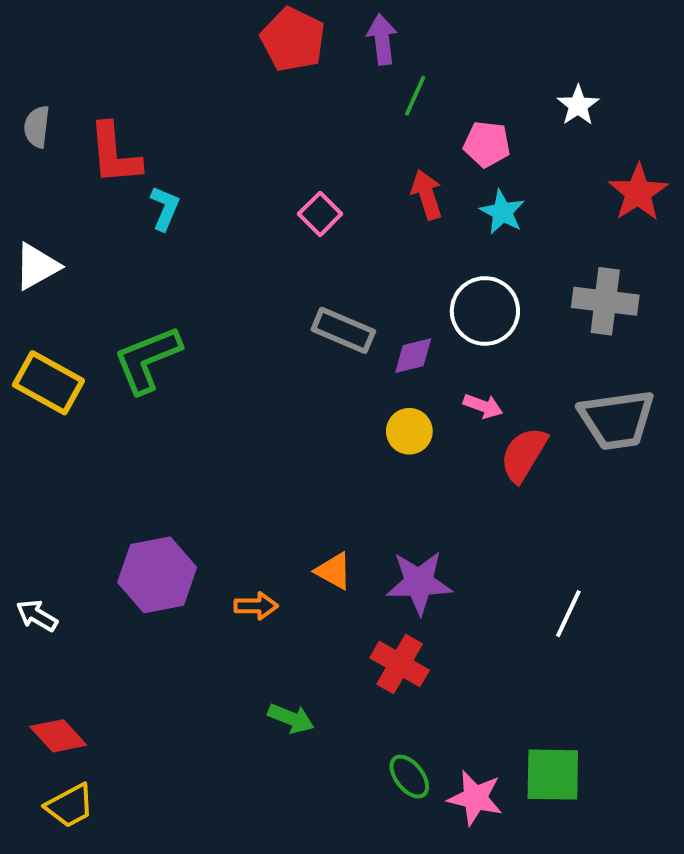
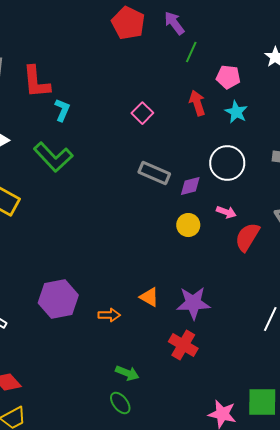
purple arrow: (382, 39) -> (174, 23), turned -30
green L-shape: (147, 359) -> (53, 157), moved, turned -111
green ellipse: (409, 777) -> (120, 403), moved

